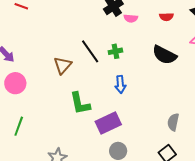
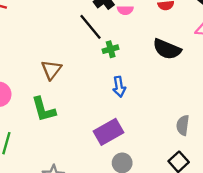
black line: (90, 51) -> (91, 27), moved
green L-shape: (80, 103) -> (44, 109), moved

